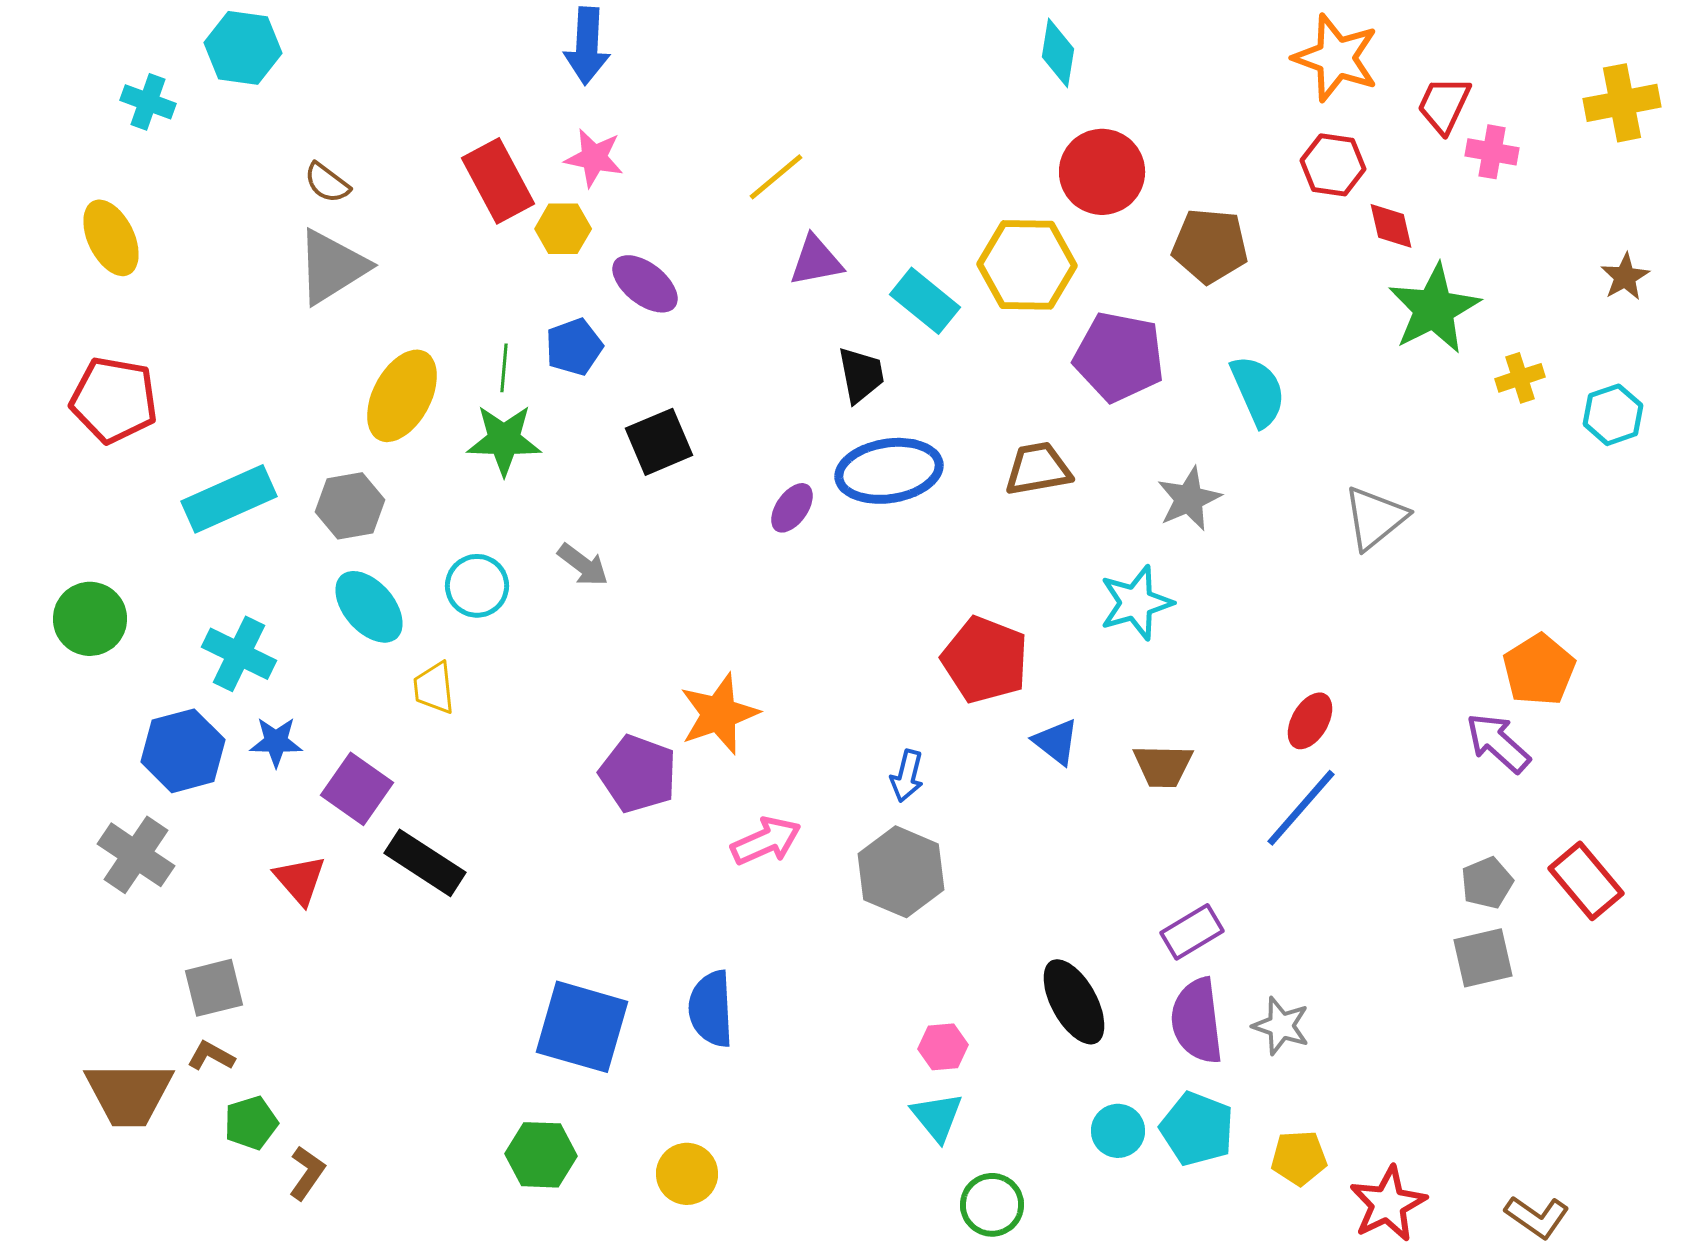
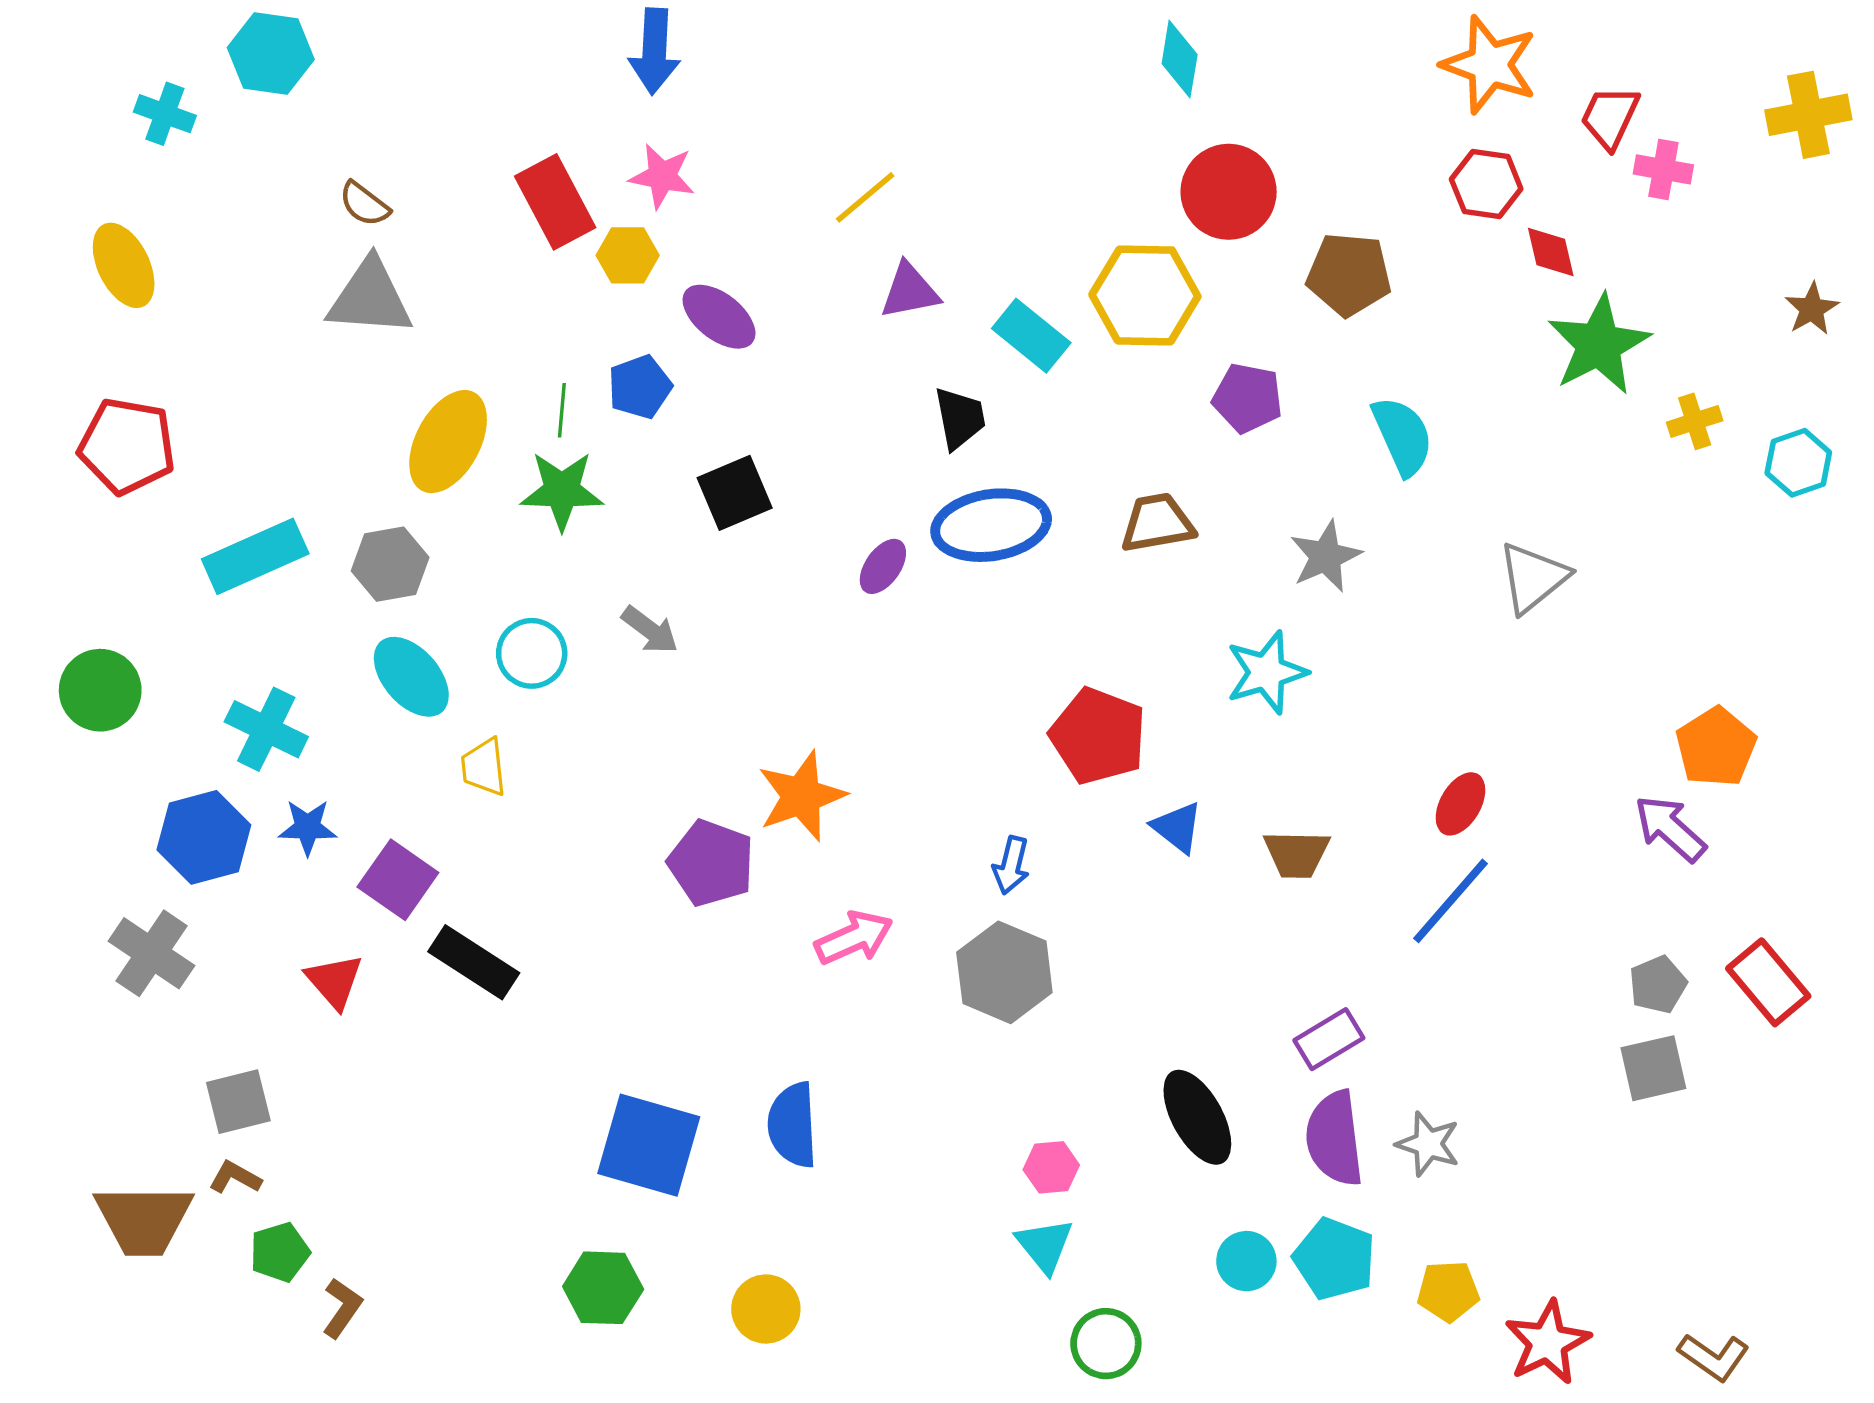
gray triangle: (332, 267) -> (370, 298), turned 36
purple pentagon: (1119, 357) -> (1248, 398), size x0.7

